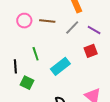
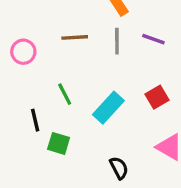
pink circle: (24, 21) -> (23, 52), moved
gray line: (72, 28) -> (117, 41), turned -35
red square: (91, 51) -> (157, 97), moved

